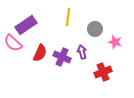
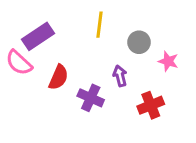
purple cross: (62, 57) -> (91, 98), moved

